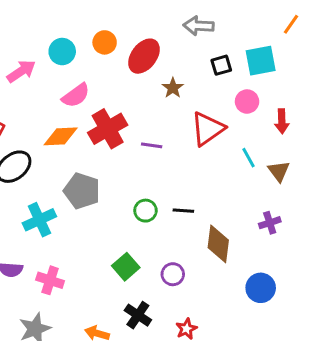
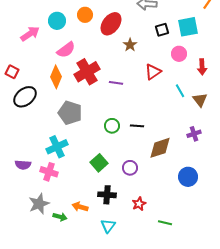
red triangle: (208, 129) -> (153, 72), size x0.7
orange diamond: (61, 136) -> (56, 77), turned -65
cyan cross: (39, 220) -> (57, 147), moved
brown diamond: (218, 244) -> (160, 148), turned 65
black cross: (138, 315) -> (107, 195), turned -30

